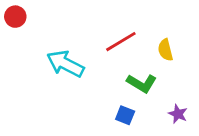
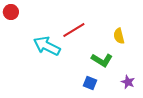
red line: (121, 42) -> (74, 30), moved

